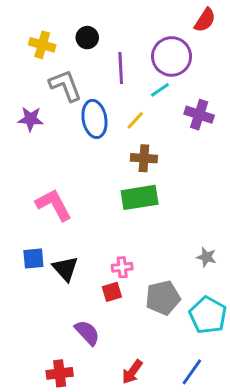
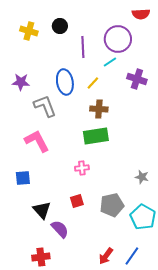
red semicircle: (205, 20) -> (141, 14), turned 54
gray L-shape: (65, 86) -> (45, 106), moved
pink cross: (122, 267) -> (82, 168), moved
black triangle: (65, 269) -> (42, 210), moved
red arrow: (132, 372) -> (106, 256), moved

